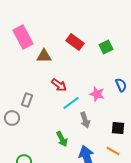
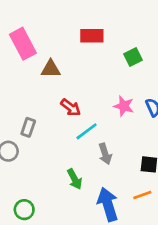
red rectangle: (75, 42) -> (92, 36), moved, turned -36
pink star: (97, 94) -> (124, 106), moved
orange line: (113, 151) -> (142, 195), turned -48

